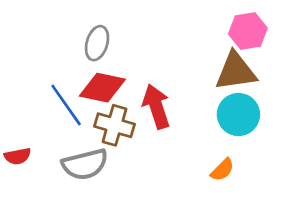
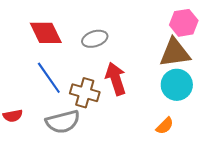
gray ellipse: (97, 43) -> (95, 39), moved, turned 55
red diamond: (102, 88) -> (46, 33), moved, turned 52

